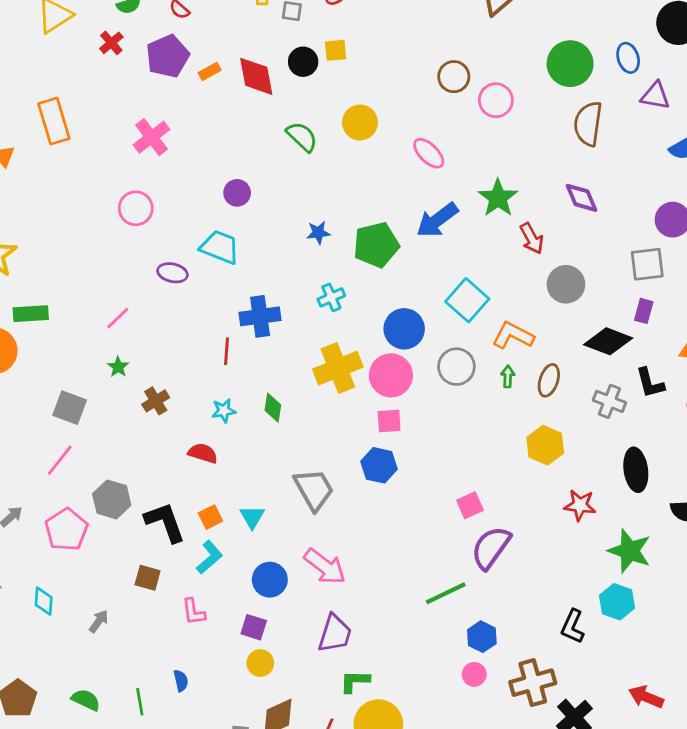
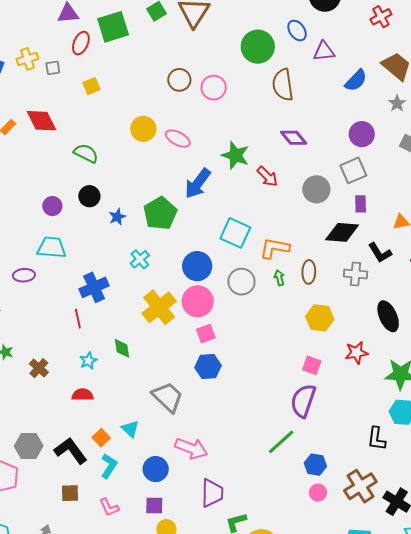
black circle: (303, 62) -> (89, 196), moved
yellow circle: (360, 123) -> (143, 129), moved
gray circle: (566, 284) -> (316, 189), moved
pink square: (470, 505) -> (312, 365), moved, turned -30

